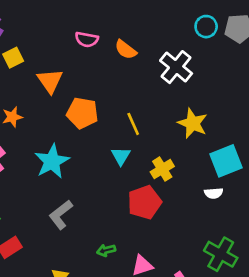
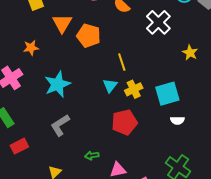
orange pentagon: (82, 113) -> (89, 36), moved
yellow star: (193, 123) -> (190, 53), moved, size x0.7
cyan square: (226, 161) -> (167, 94), moved
yellow cross: (162, 169) -> (134, 89), moved

